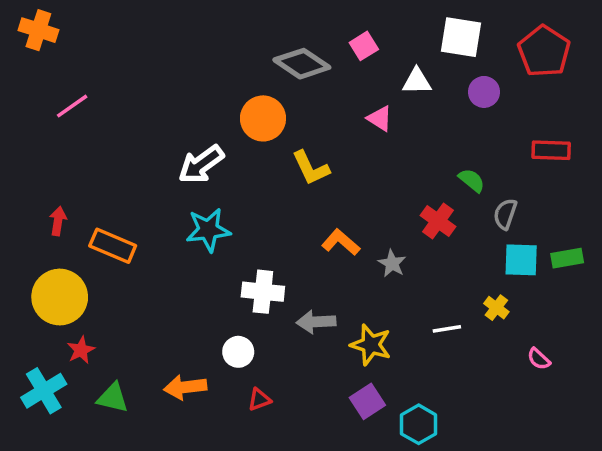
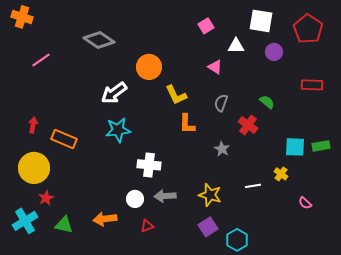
gray diamond: (302, 64) -> (99, 40), moved
gray semicircle: (505, 214) -> (221, 103), moved
orange L-shape: (341, 242) -> (187, 124), moved, turned -130
gray arrow: (316, 322) -> (165, 196), moved

